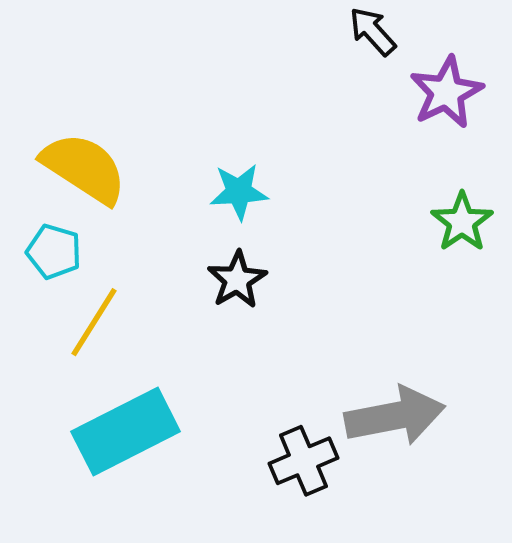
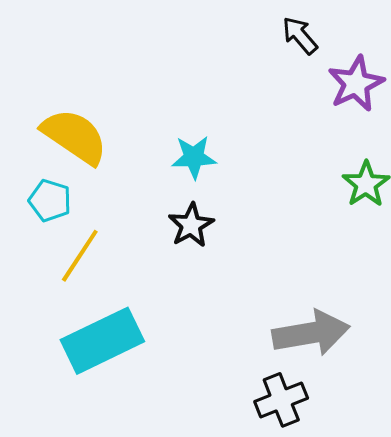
black cross: (303, 461) -> (281, 400), moved

